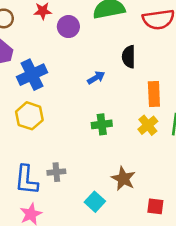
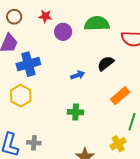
black semicircle: (129, 57) -> (106, 63), turned 42
orange rectangle: (154, 94) -> (120, 96), turned 42
yellow cross: (148, 125) -> (118, 144), moved

